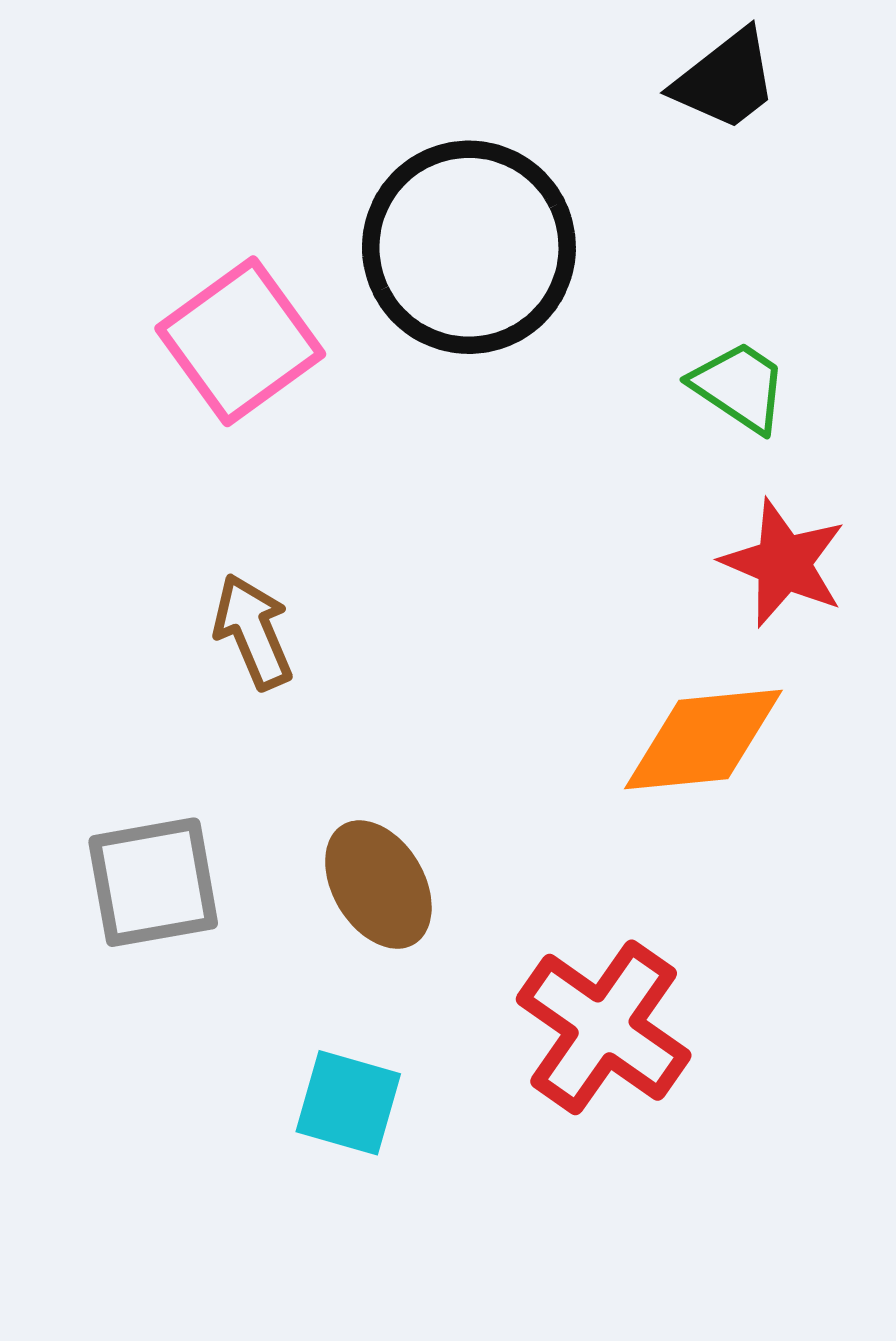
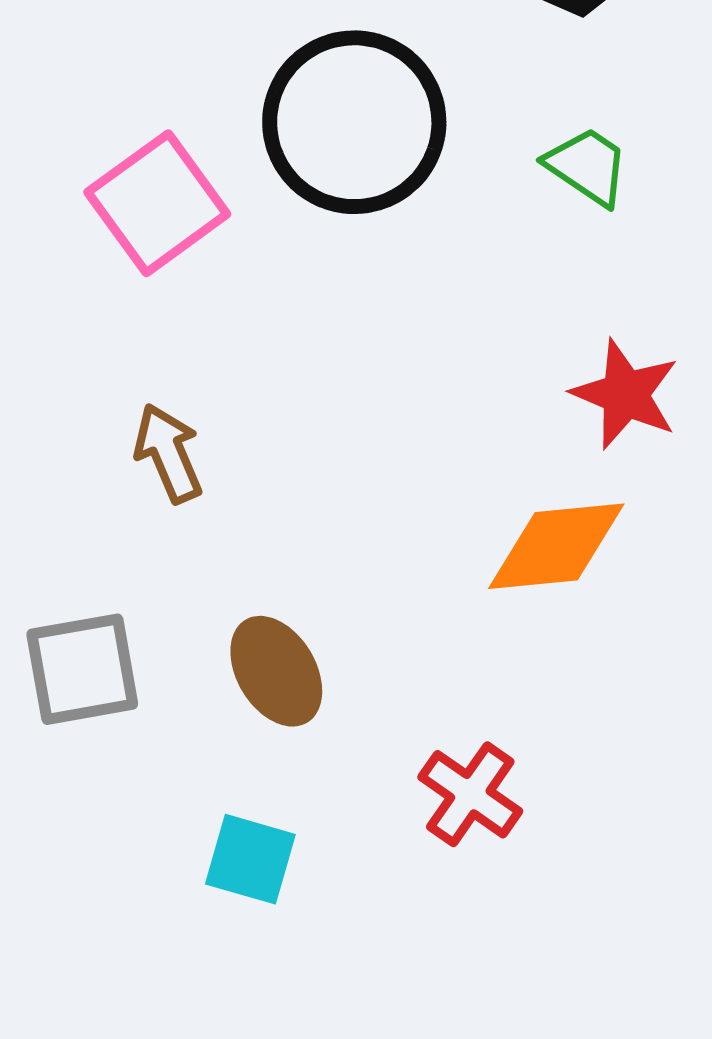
green trapezoid: (739, 387) -> (587, 166), moved
red cross: (604, 1027) -> (470, 794), size x0.7

